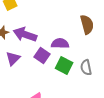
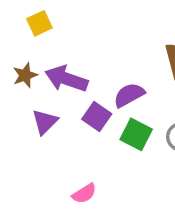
purple semicircle: (60, 44) -> (129, 95), turned -30

